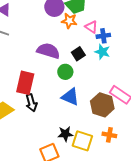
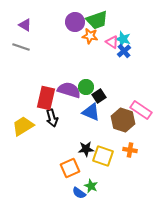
blue cross: (103, 36) -> (124, 51), turned -32
purple semicircle: (48, 51) -> (69, 90), moved
cyan star: (102, 52) -> (123, 39), moved
black square: (78, 54) -> (99, 96), moved

